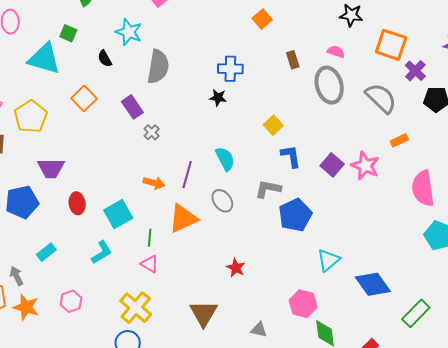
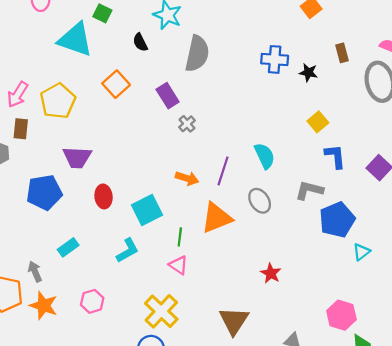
black star: (218, 98) -> (308, 73), moved
cyan triangle: (328, 260) -> (361, 252), moved, size x0.7

